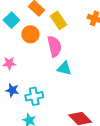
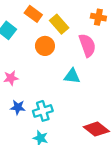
orange circle: (30, 34) -> (45, 46), moved
pink semicircle: (54, 46) -> (87, 45), moved

